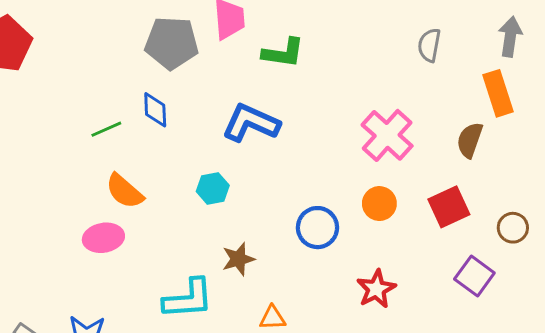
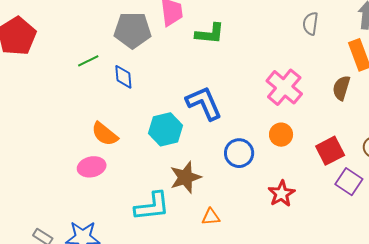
blue L-shape: (251, 123) -> (204, 103), moved, turned 45
green line: (106, 129) -> (88, 61), moved
cyan hexagon: (213, 188) -> (165, 129), size x1.5
red square: (449, 207) -> (330, 151), moved
brown star: (238, 259) -> (185, 177), size x1.4

